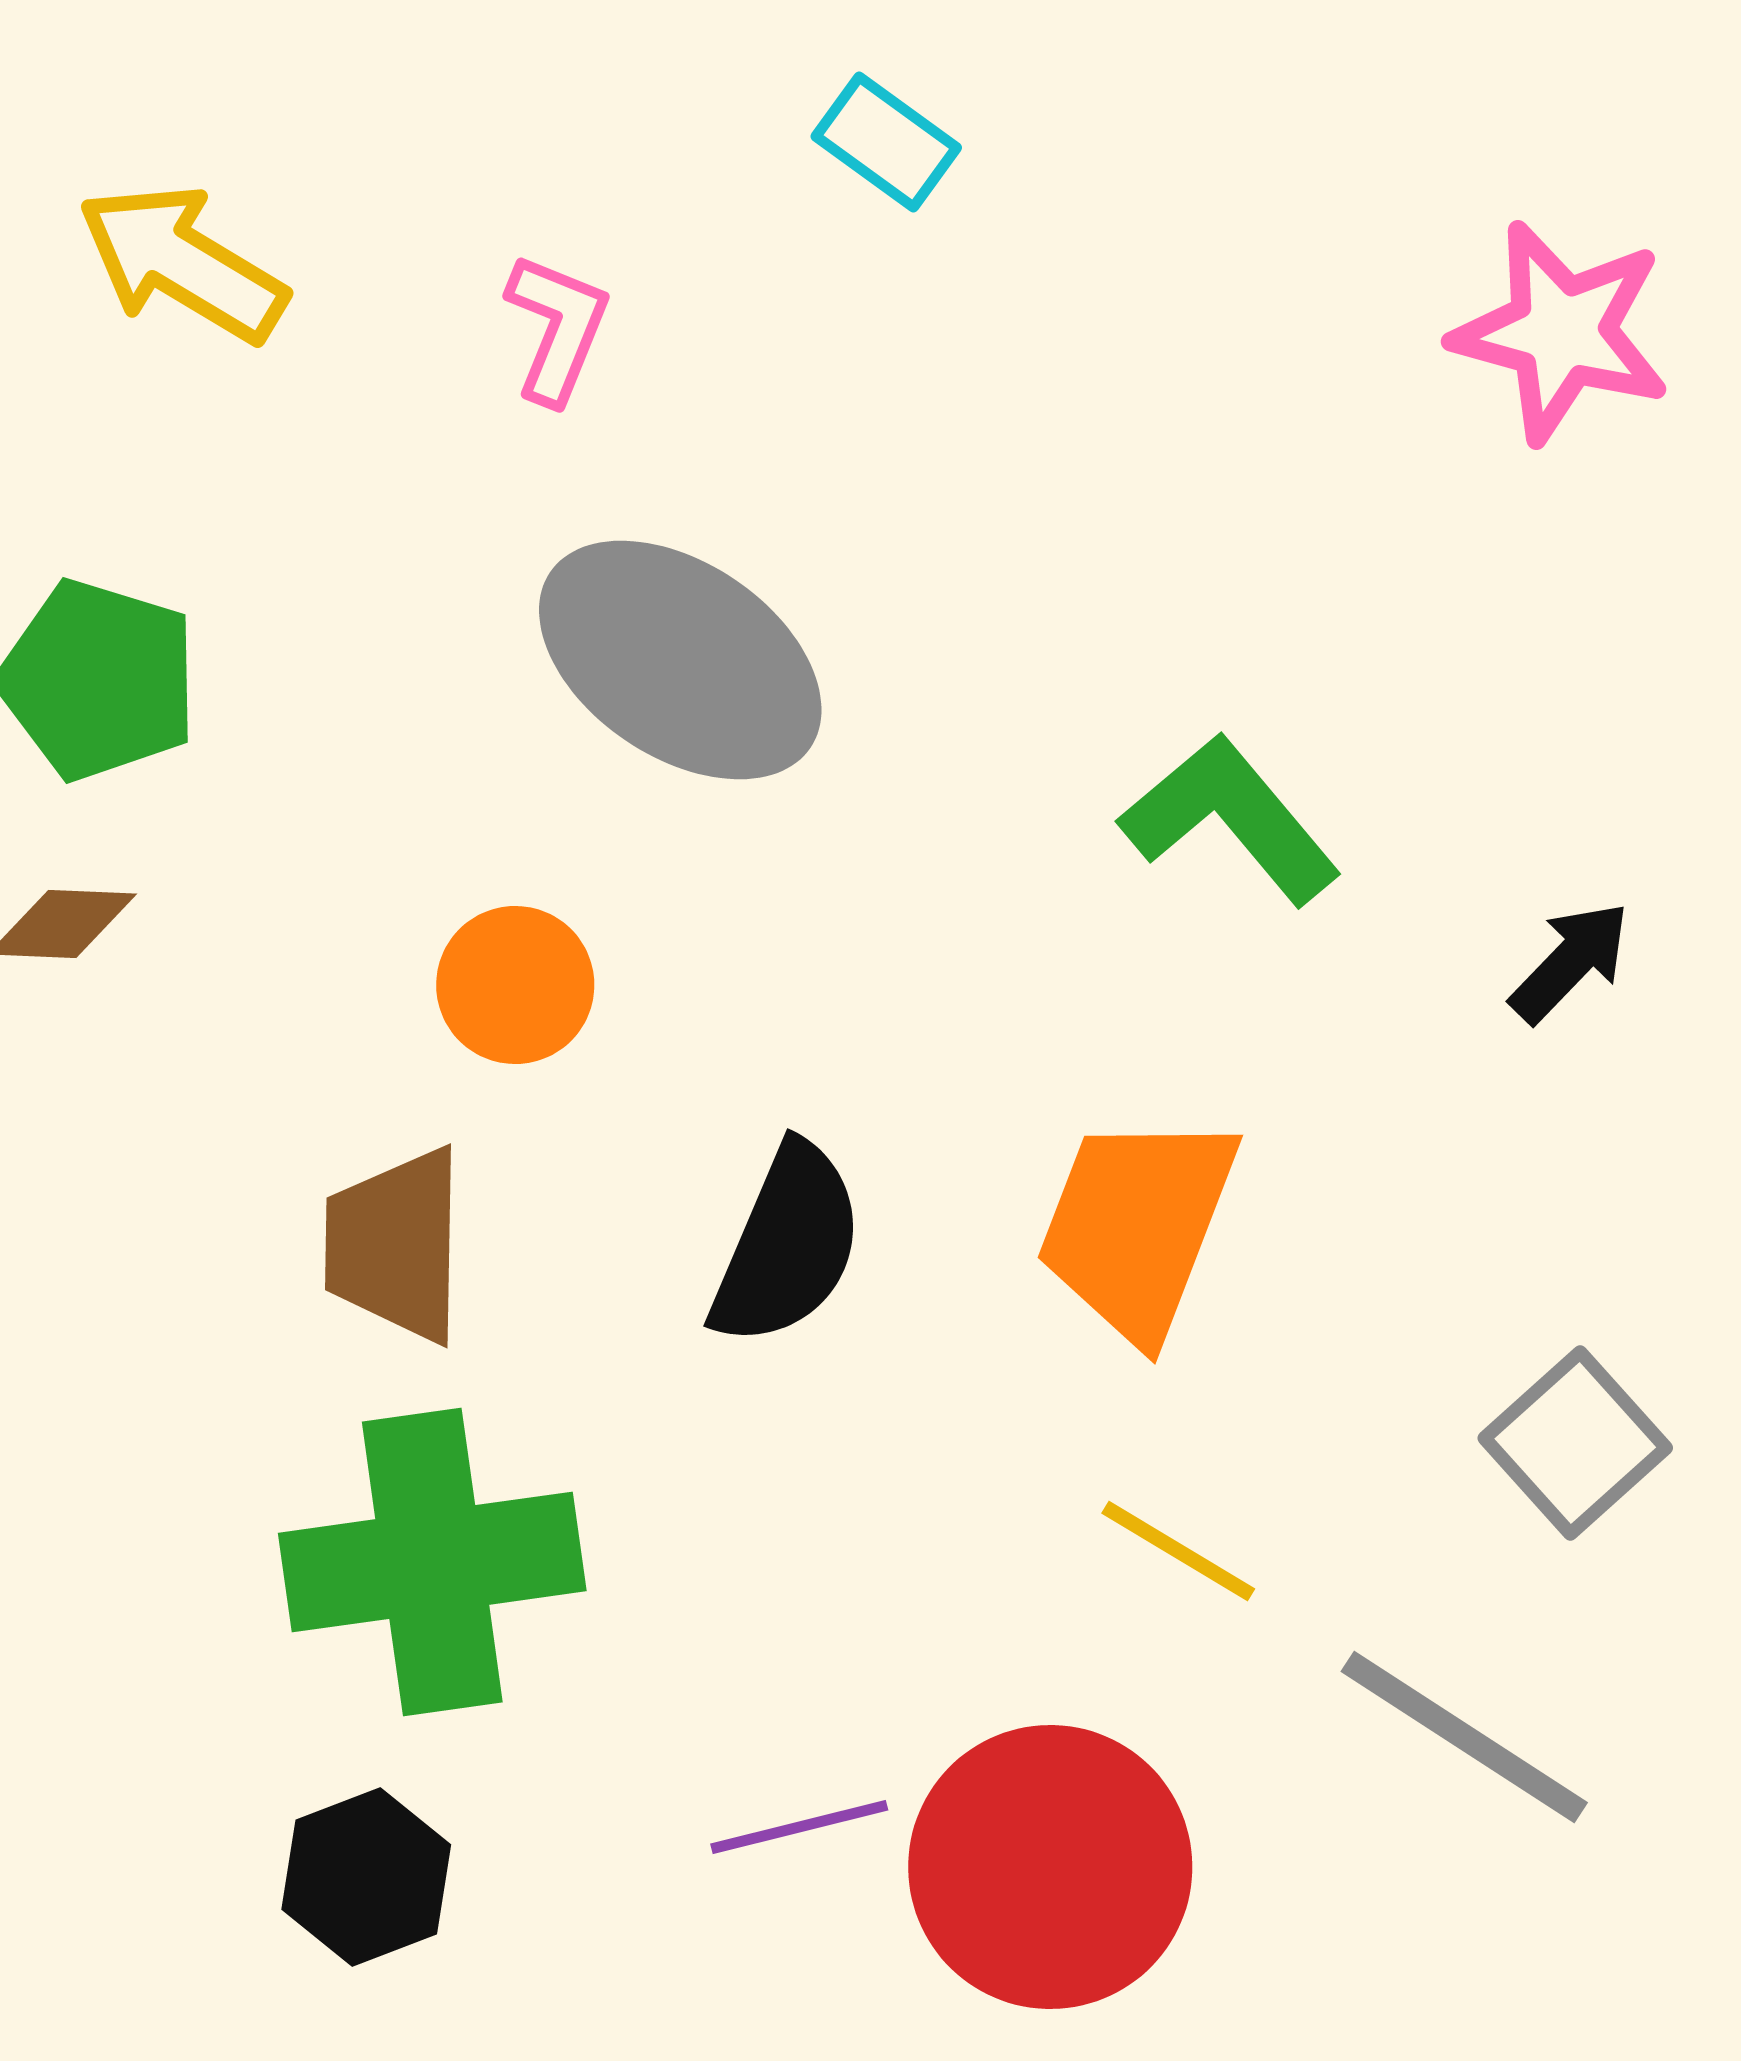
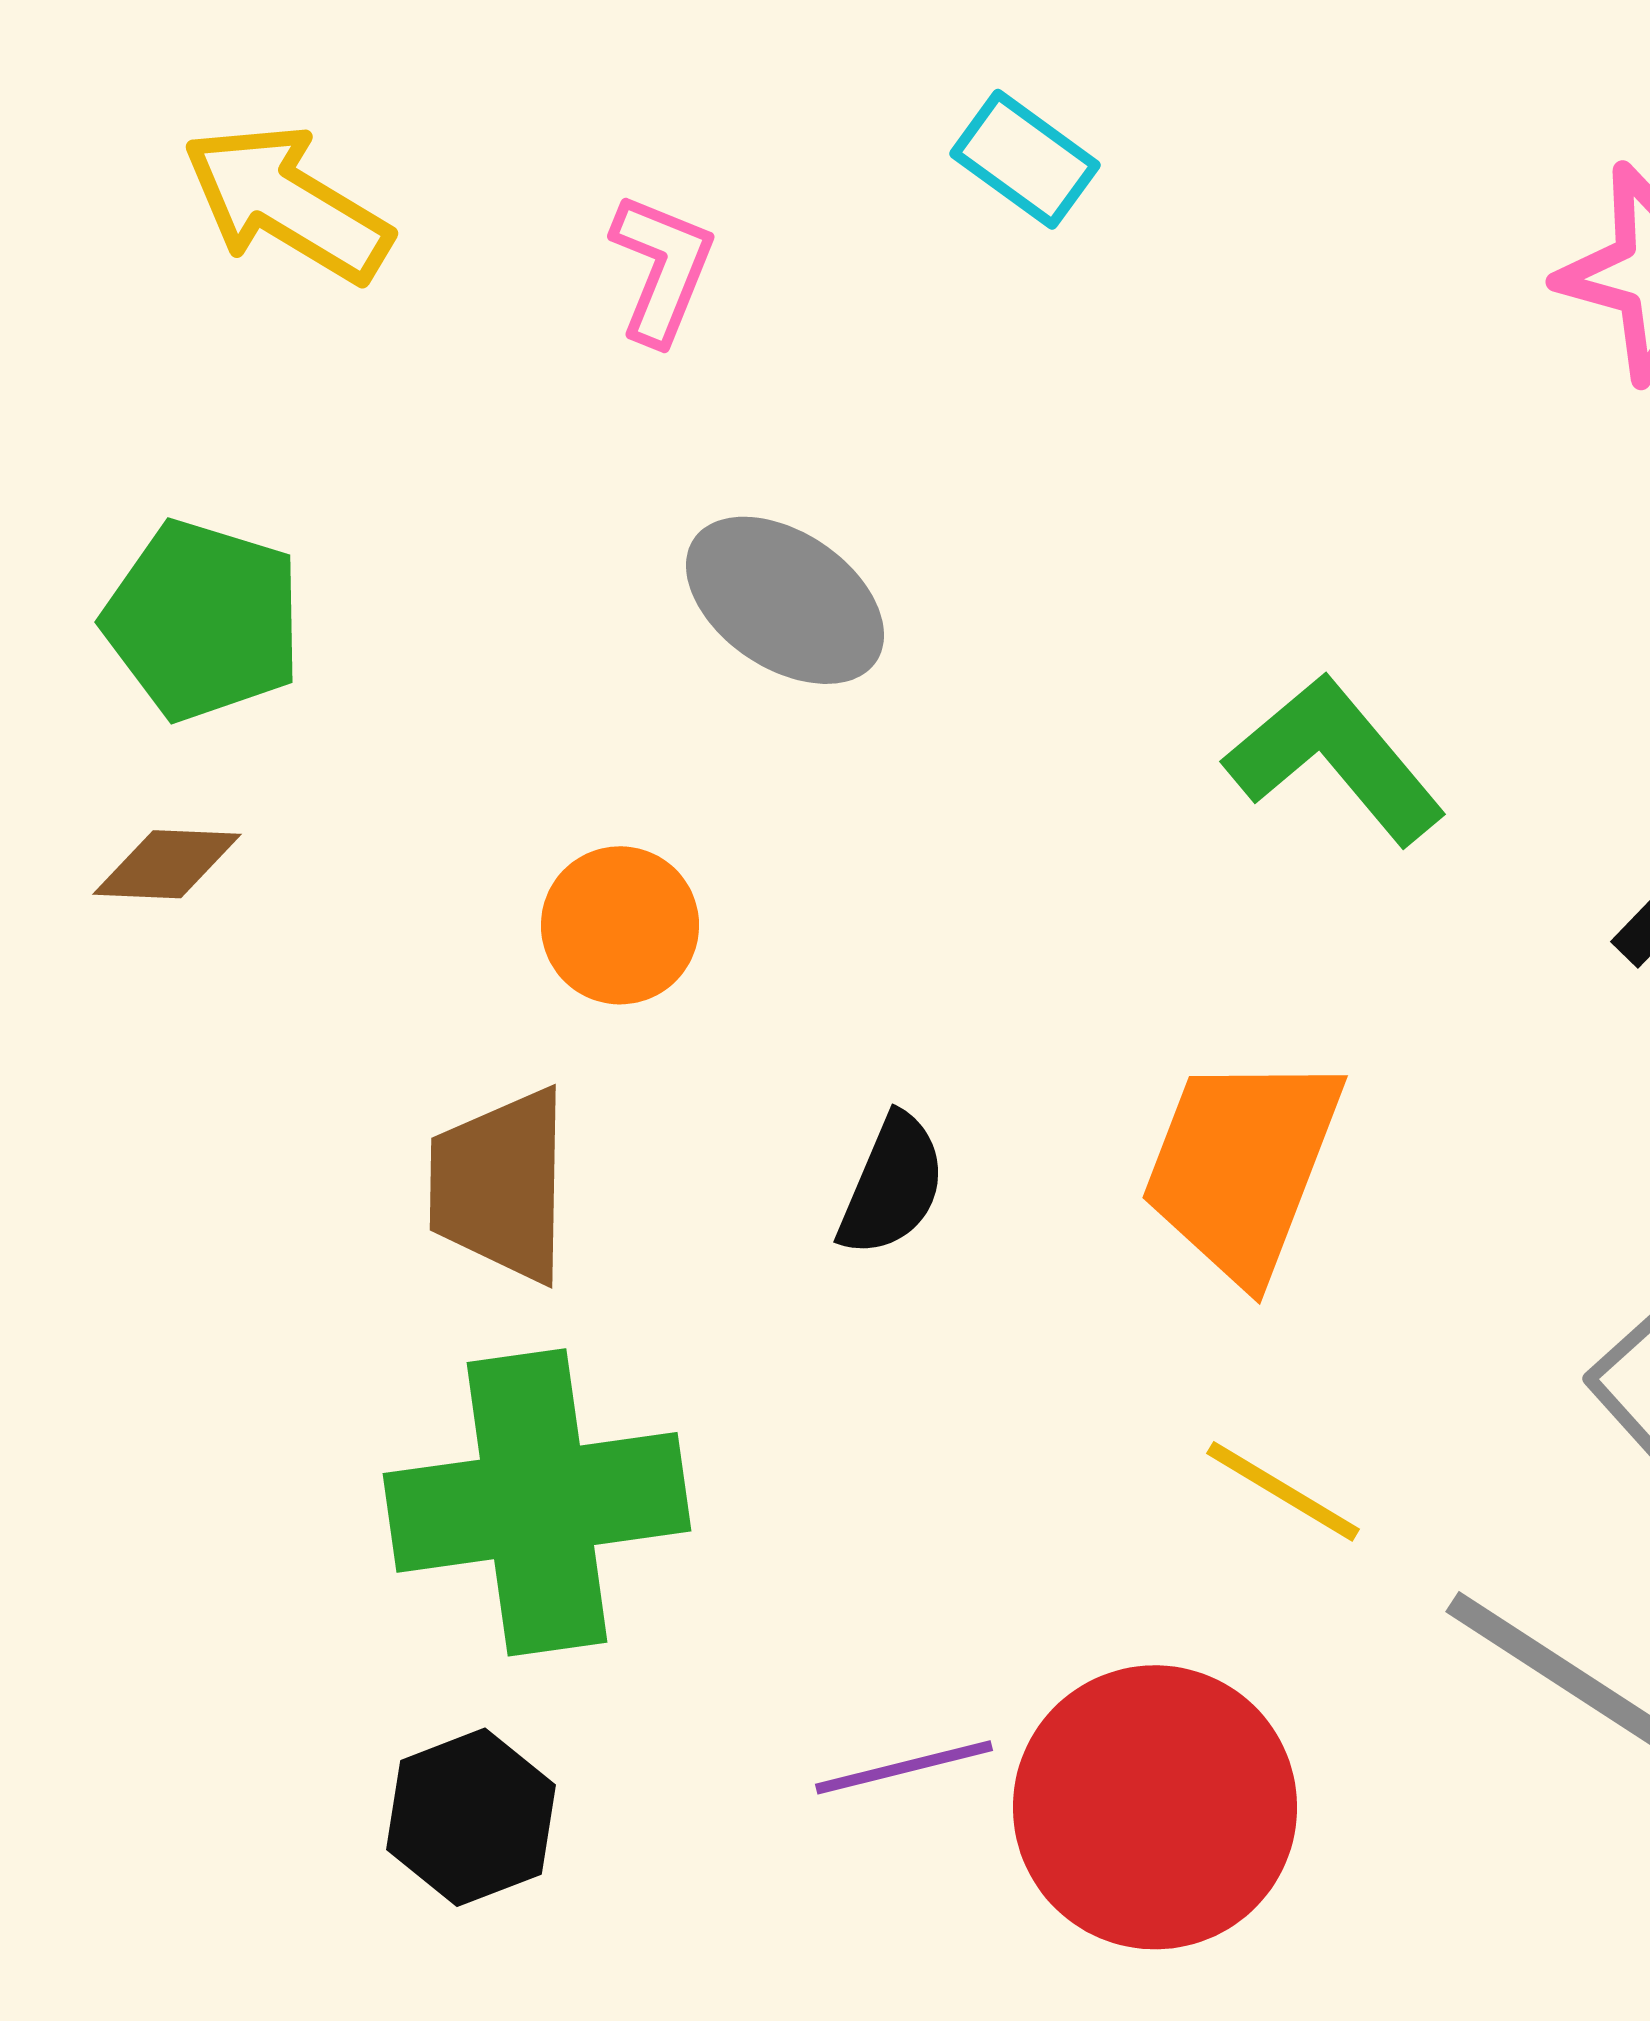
cyan rectangle: (886, 142) -> (1025, 159), moved
gray ellipse: (680, 660) -> (785, 600), size x0.7
black semicircle: (787, 1245) -> (892, 1185), size x0.7

